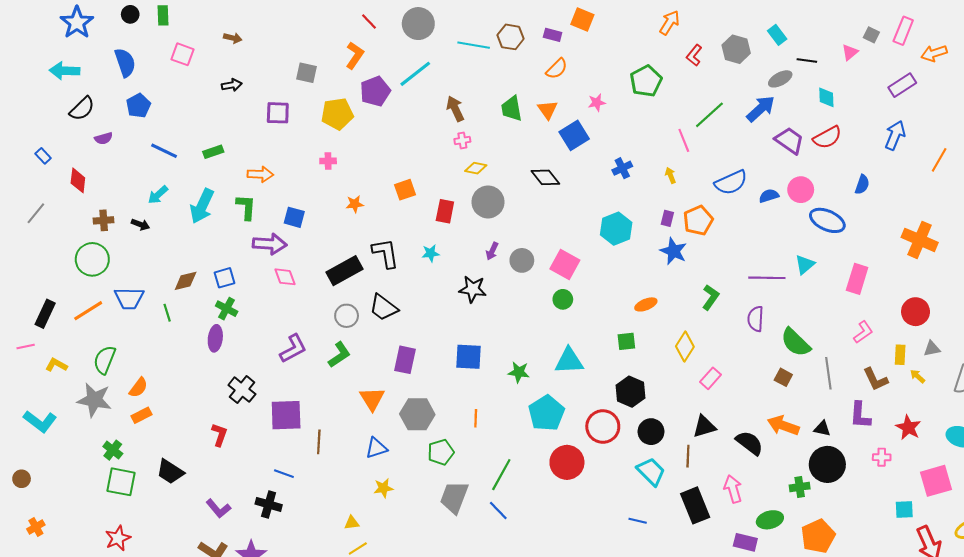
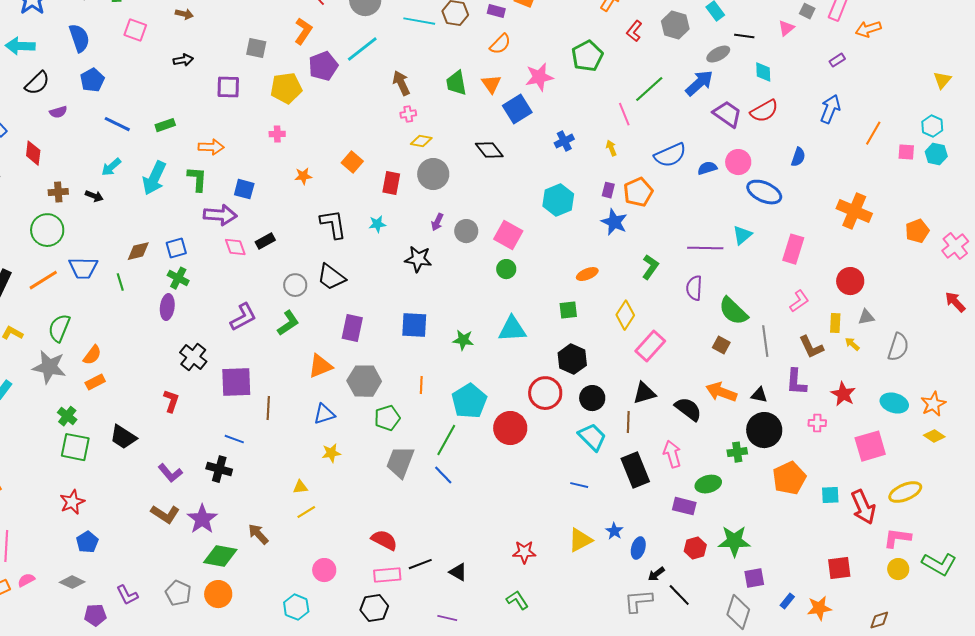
purple rectangle: (902, 85) -> (837, 60), size x0.6
pink star: (597, 103) -> (539, 77), size x1.6
orange square: (405, 190) -> (352, 162), turned -30
black rectangle: (344, 271) -> (265, 241), moved, size x0.6
pink rectangle: (710, 378) -> (650, 346), size x1.4
orange triangle: (372, 399) -> (320, 366), turned 40
cyan pentagon: (546, 413) -> (469, 401), moved
cyan square: (904, 510) -> (830, 495), moved
orange pentagon: (818, 536) -> (789, 478), moved

